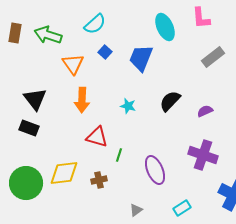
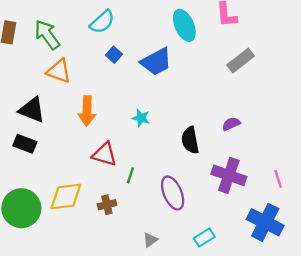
green arrow: (48, 35) -> (47, 35), turned 36
blue trapezoid: (141, 58) -> (156, 62), turned -140
orange triangle: (73, 64) -> (59, 71), moved, turned -35
black triangle: (35, 99) -> (32, 110), turned -30
black semicircle: (170, 101) -> (190, 140), moved, turned -55

